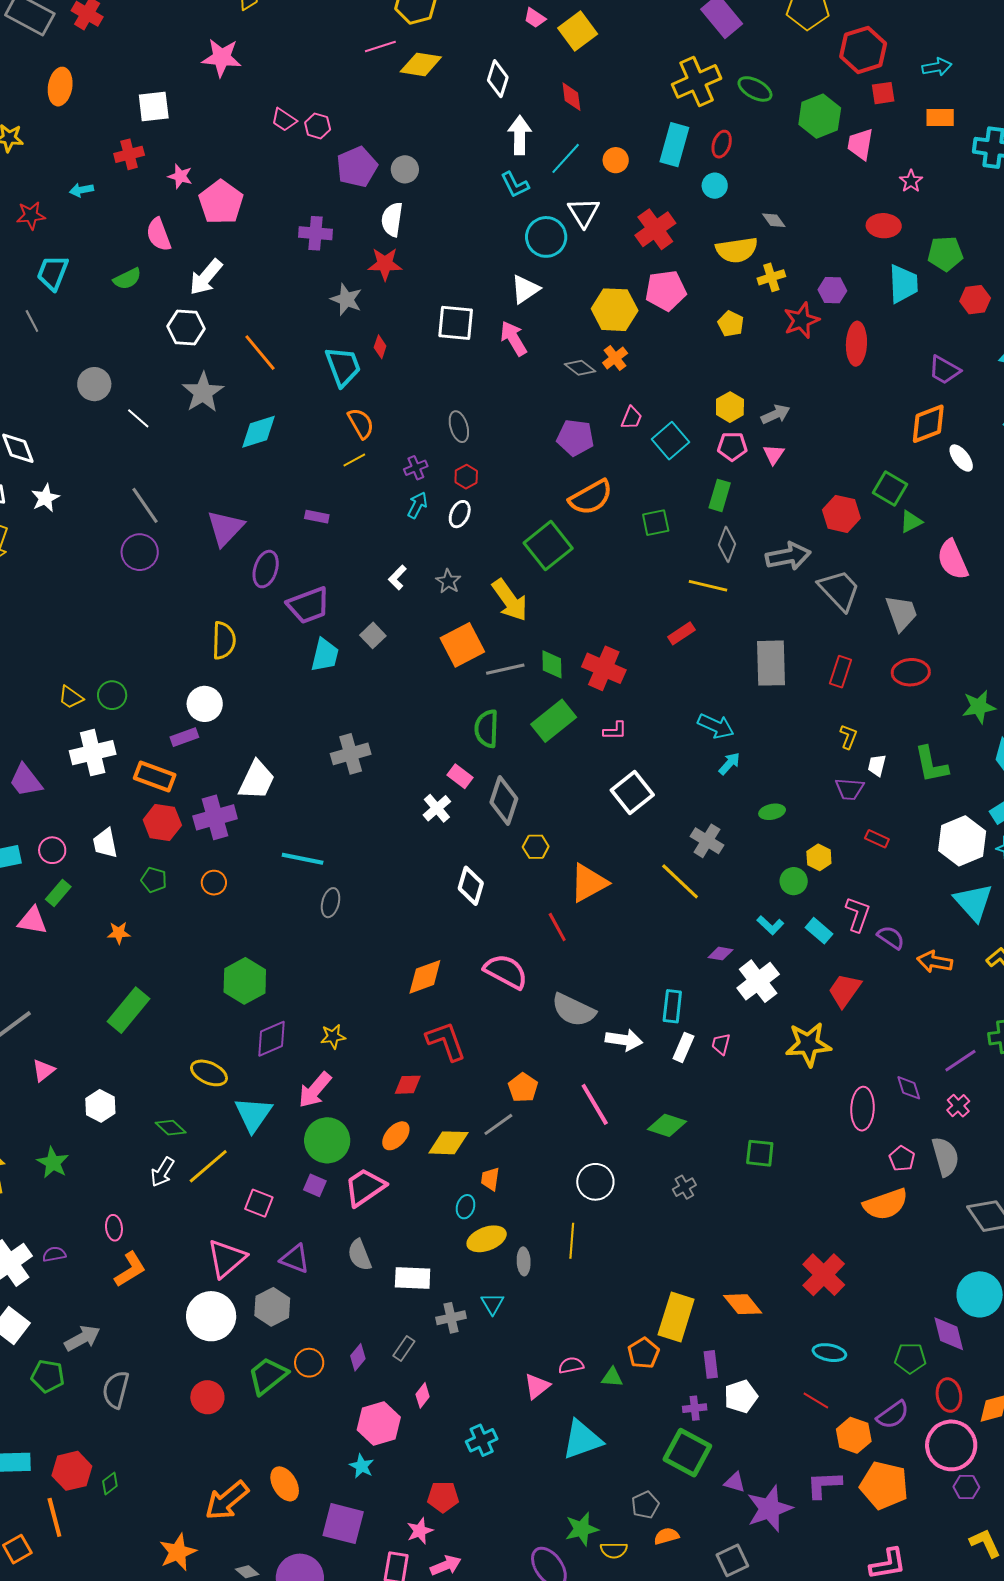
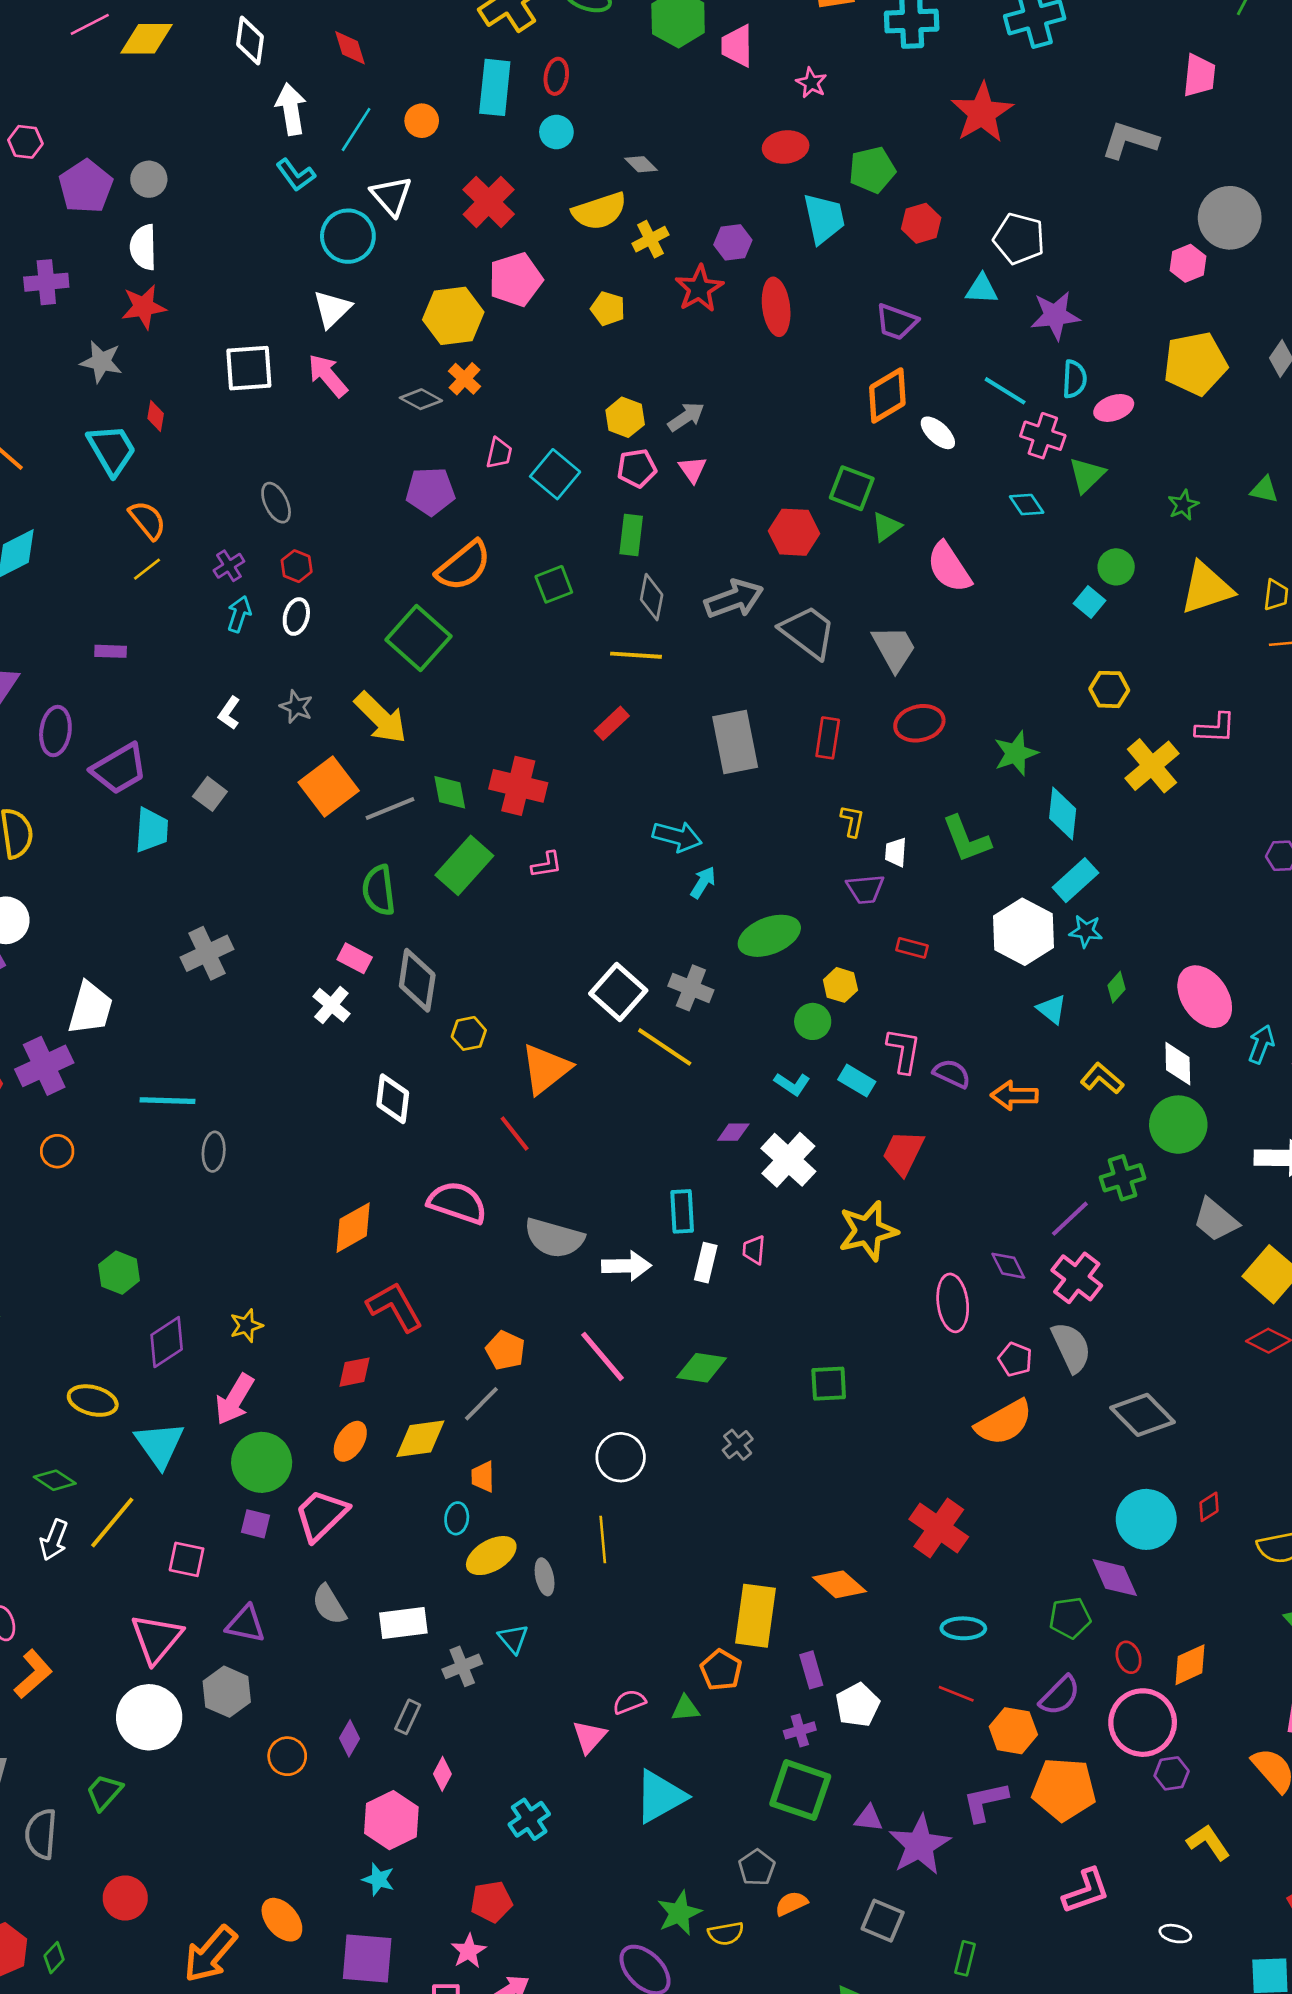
white square: (632, 793) -> (618, 992), moved
green ellipse: (772, 812) -> (769, 936), size x1.8
cyan triangle: (973, 902) -> (1052, 1009), size x0.6
green hexagon: (245, 981) -> (119, 1273), size x0.7
pink cross: (958, 1106) -> (1077, 1278), size x1.6
green trapezoid: (268, 1376) -> (104, 1792), moved, size x0.7
red ellipse: (949, 1395) -> (1129, 1657), size x0.7
red circle: (207, 1397) -> (125, 1898), moved
gray square: (732, 1560) -> (883, 1921), turned -32

